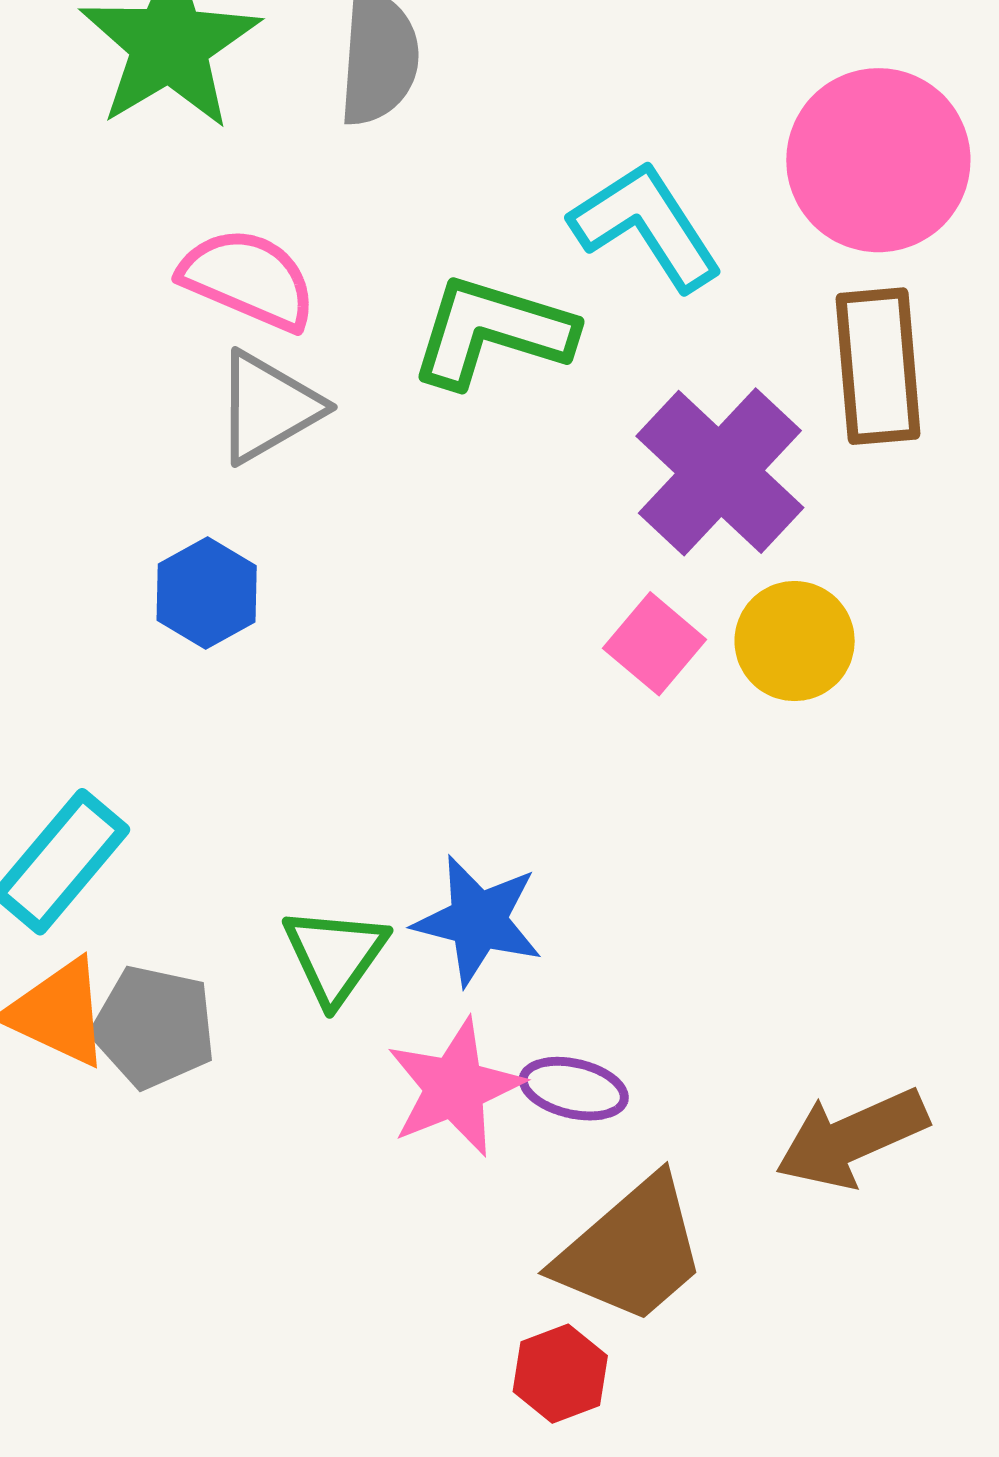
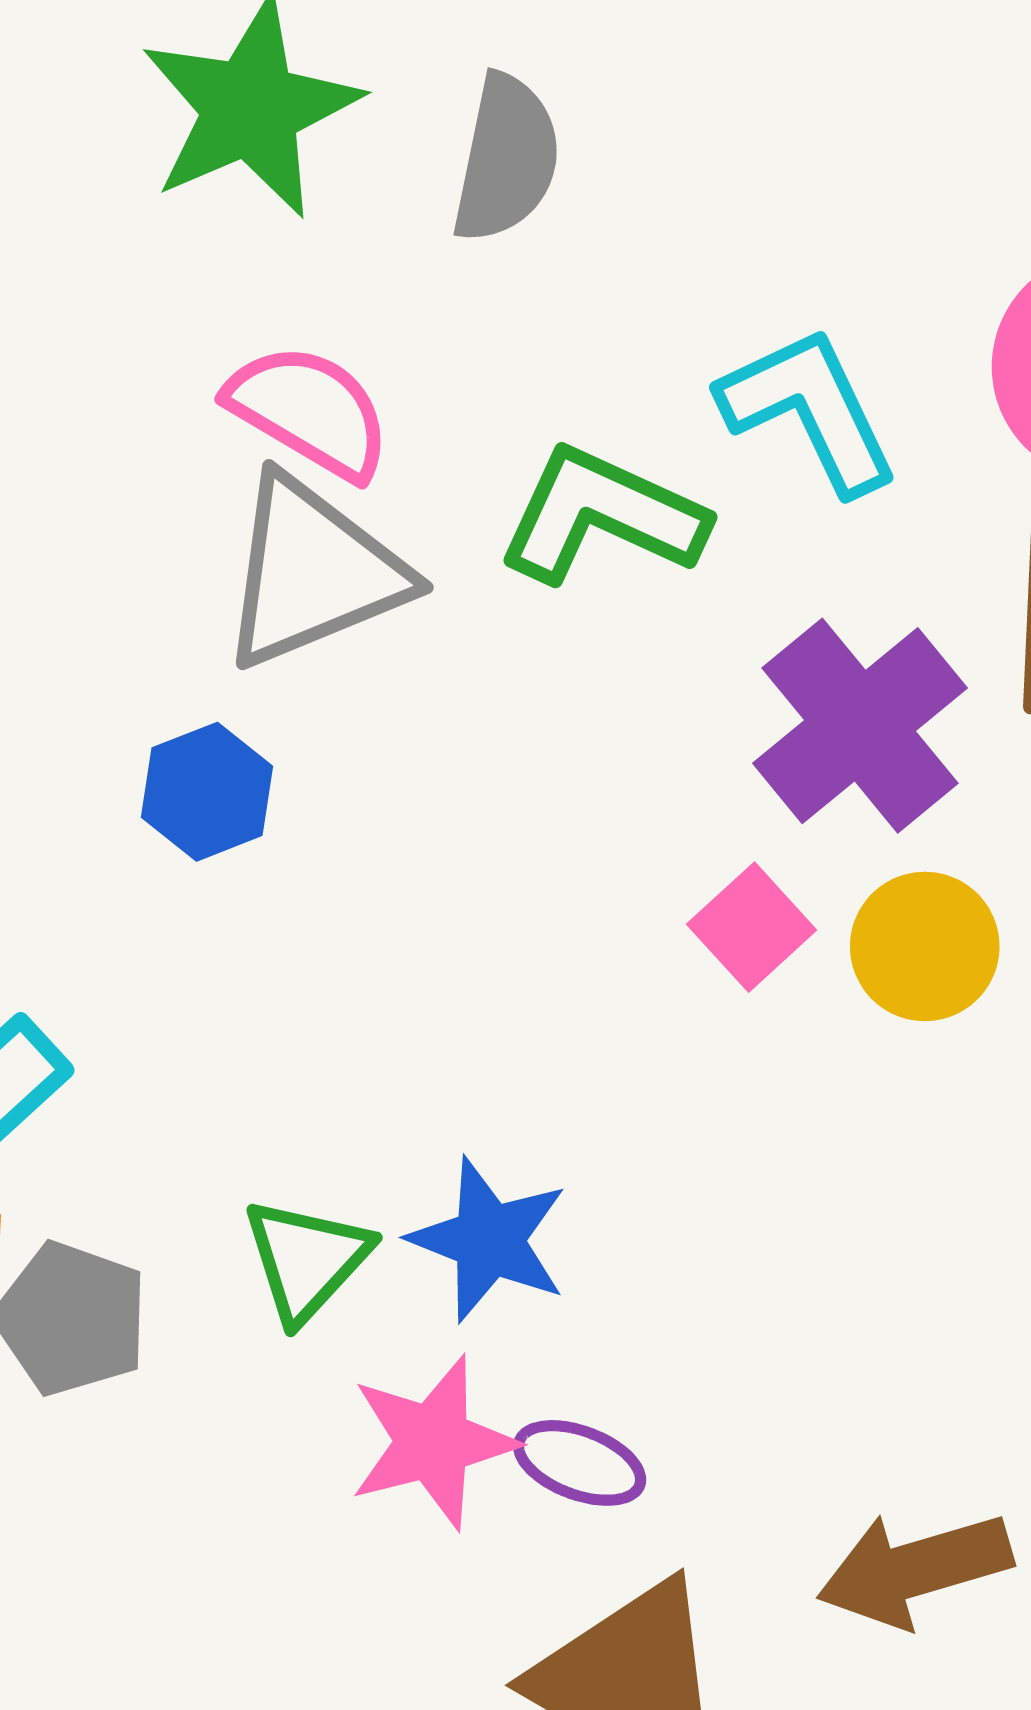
gray triangle: (268, 407) -> (313, 572), size x1.4

